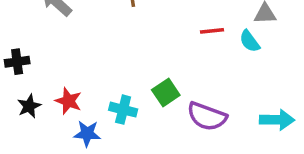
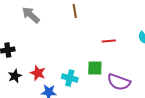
red line: (212, 31) -> (109, 41), moved
green square: (166, 92) -> (95, 68), turned 35

